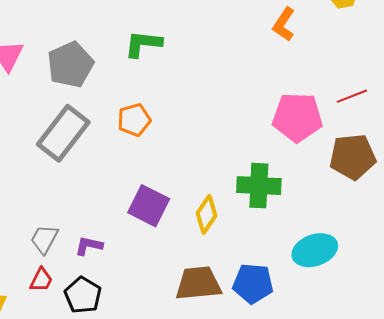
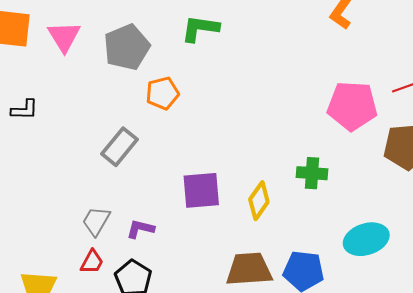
orange pentagon: (134, 120) -> (162, 93), moved
gray rectangle: (63, 133) -> (120, 147), moved, size x0.7
green cross: (259, 186) -> (312, 173), size x0.7
purple square: (149, 206) -> (201, 190), turned -33

